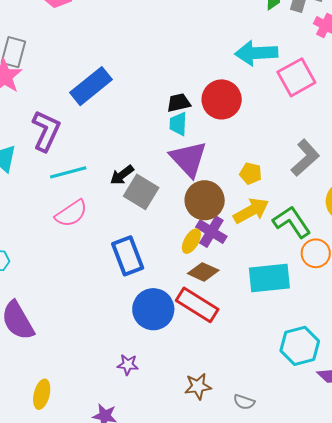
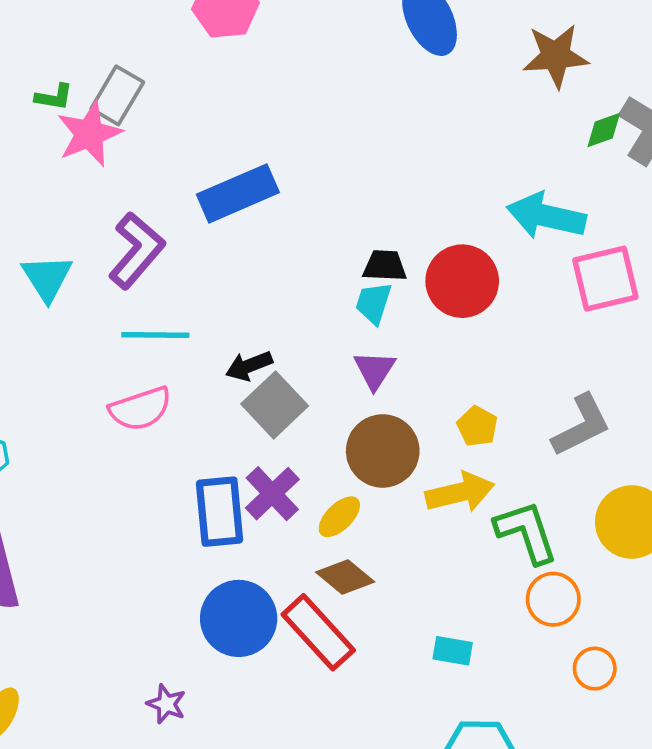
purple triangle: (188, 159) -> (375, 370), size x0.6
purple cross: (211, 232) -> (272, 494), moved
cyan rectangle: (269, 278) -> (453, 651), moved, size x0.5

